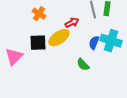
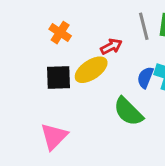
pink triangle: (14, 57) -> (54, 136), moved
green semicircle: (83, 65) -> (128, 112), size x1.5

